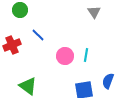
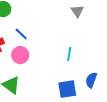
pink circle: (65, 56) -> (20, 55), moved

